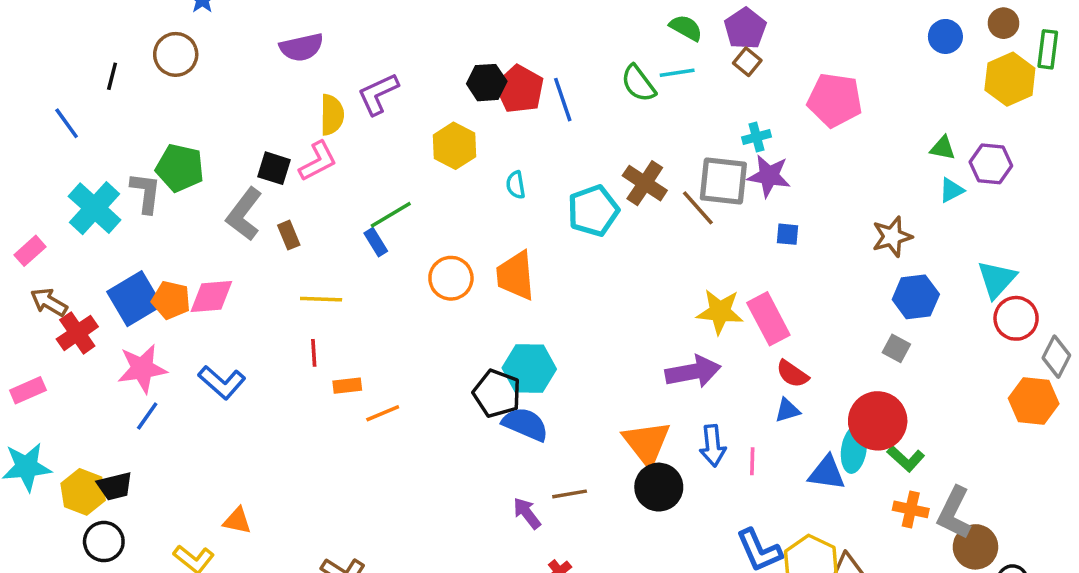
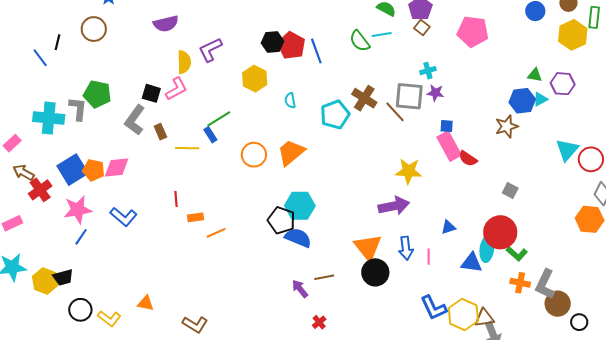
pink pentagon: (835, 100) -> (473, 32), moved
blue line: (67, 123) -> (40, 58), moved
purple star: (769, 176) -> (435, 93), size x0.7
cyan cross: (95, 208) -> (49, 118), turned -36
orange trapezoid: (516, 276) -> (291, 153), turned 56
blue hexagon: (916, 297) -> (522, 101), moved
yellow line: (321, 299) -> (187, 148), moved
red circle: (1016, 318) -> (591, 159), moved
pink rectangle: (768, 319) -> (449, 146), moved
red semicircle: (792, 374) -> (468, 159), moved
orange triangle: (237, 521) -> (146, 303), moved
black circle: (104, 542) -> (80, 310), moved

